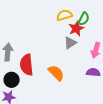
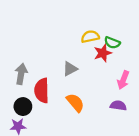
green semicircle: (84, 19) -> (112, 43), turned 80
gray triangle: (70, 43) -> (70, 69), moved

